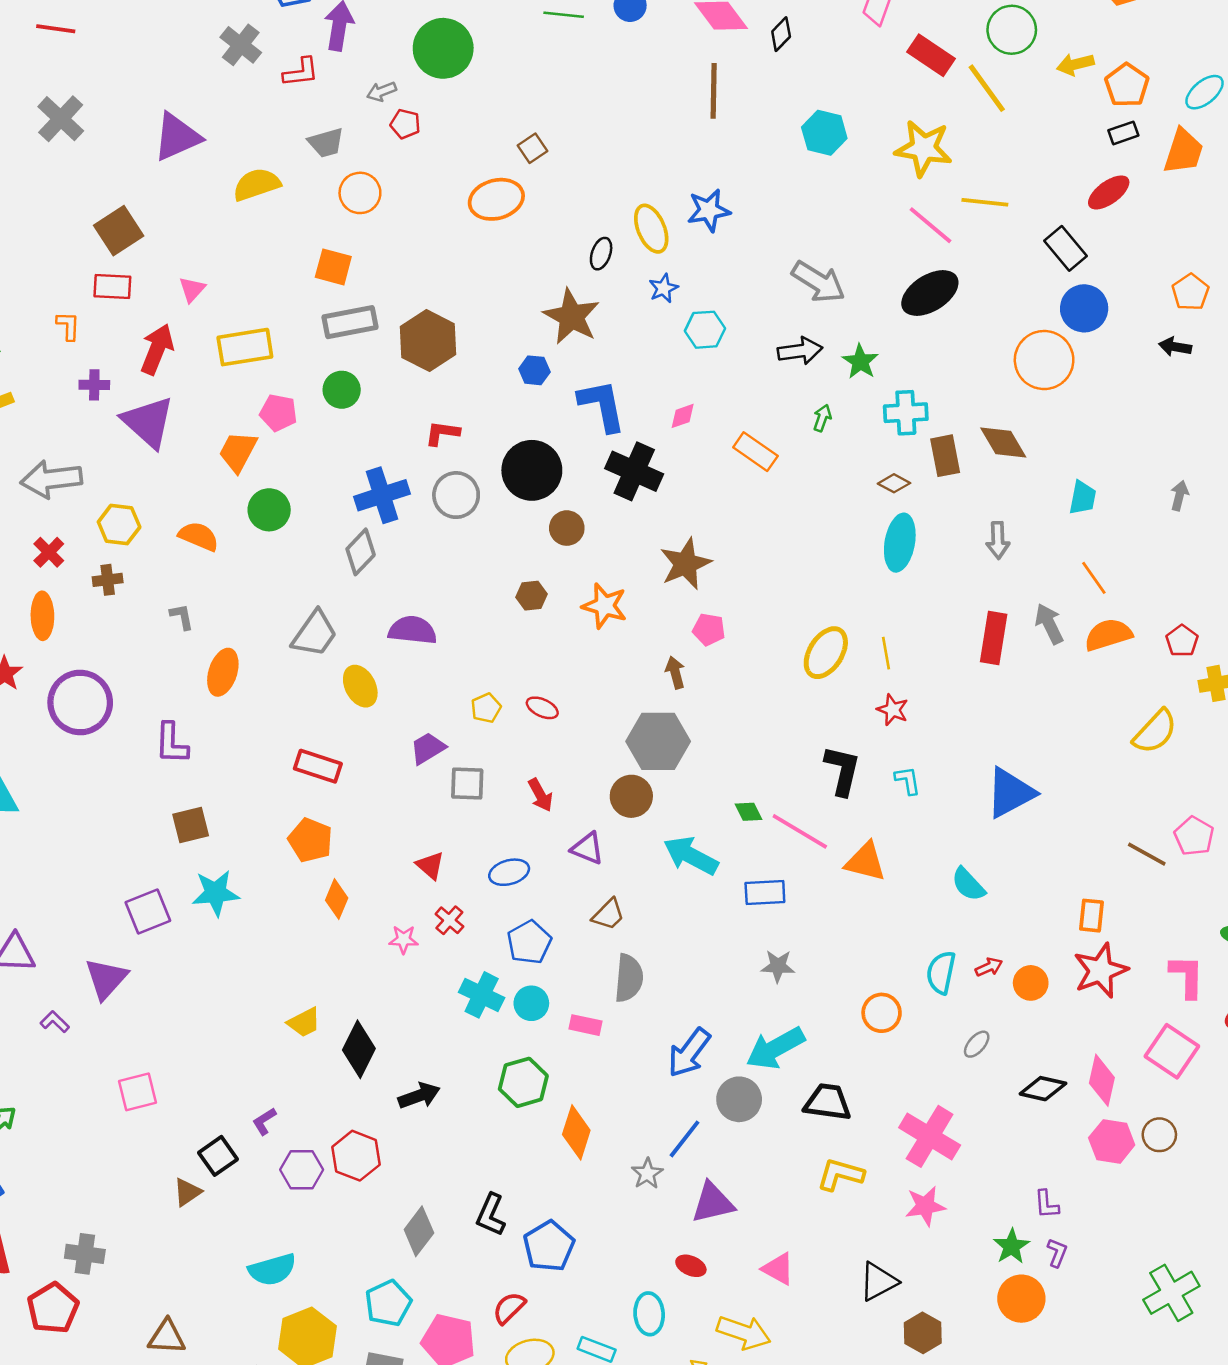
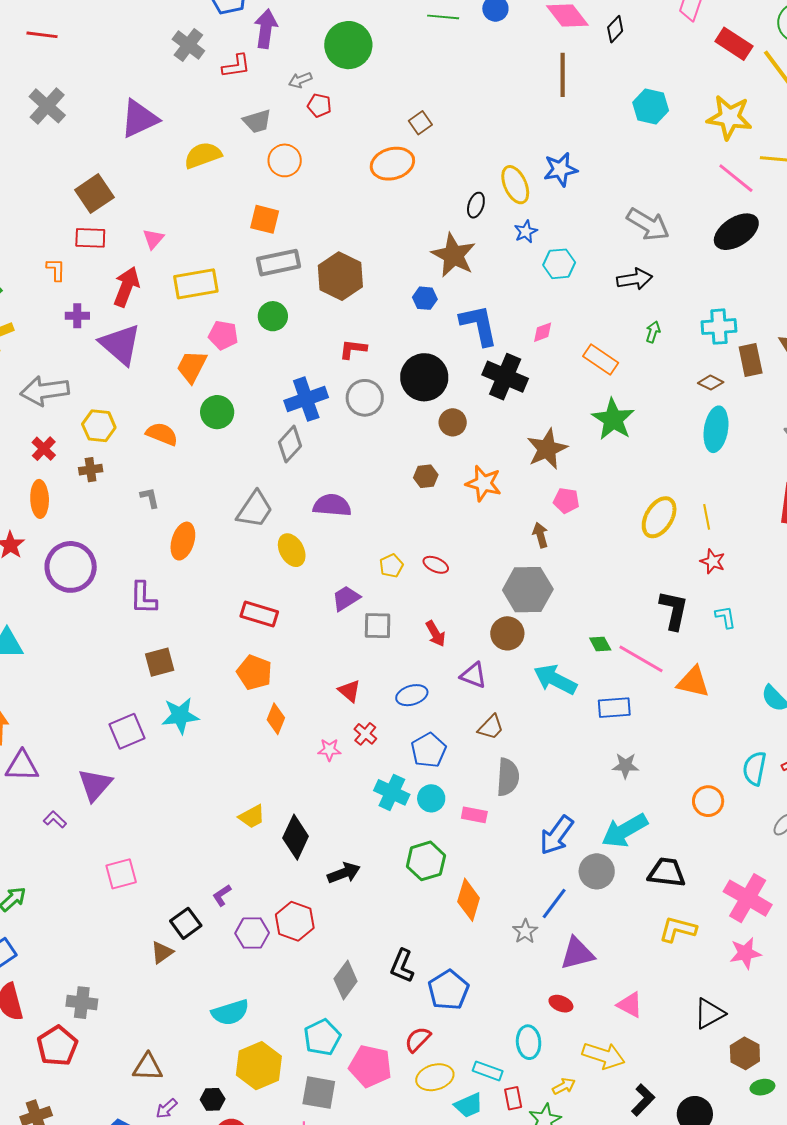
green star: (860, 362) -> (613, 419), moved, size x1.5

